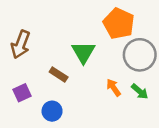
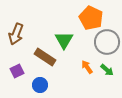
brown rectangle: (59, 74) -> (45, 57), size x1.5

